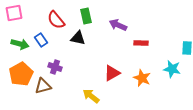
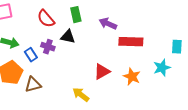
blue rectangle: (41, 40) -> (31, 55), moved
red rectangle: (141, 43) -> (131, 42), size x1.6
purple cross: (55, 67) -> (48, 47), moved
cyan star: (172, 69) -> (162, 68), turned -30

